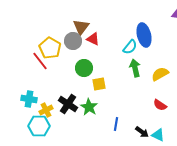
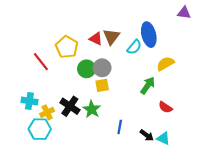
brown triangle: (81, 27) -> (111, 37), moved
gray circle: (73, 41) -> (102, 68), moved
yellow pentagon: (50, 48) -> (67, 47), moved
green arrow: (135, 68) -> (148, 85), moved, turned 48
yellow semicircle: (160, 74) -> (165, 64), moved

